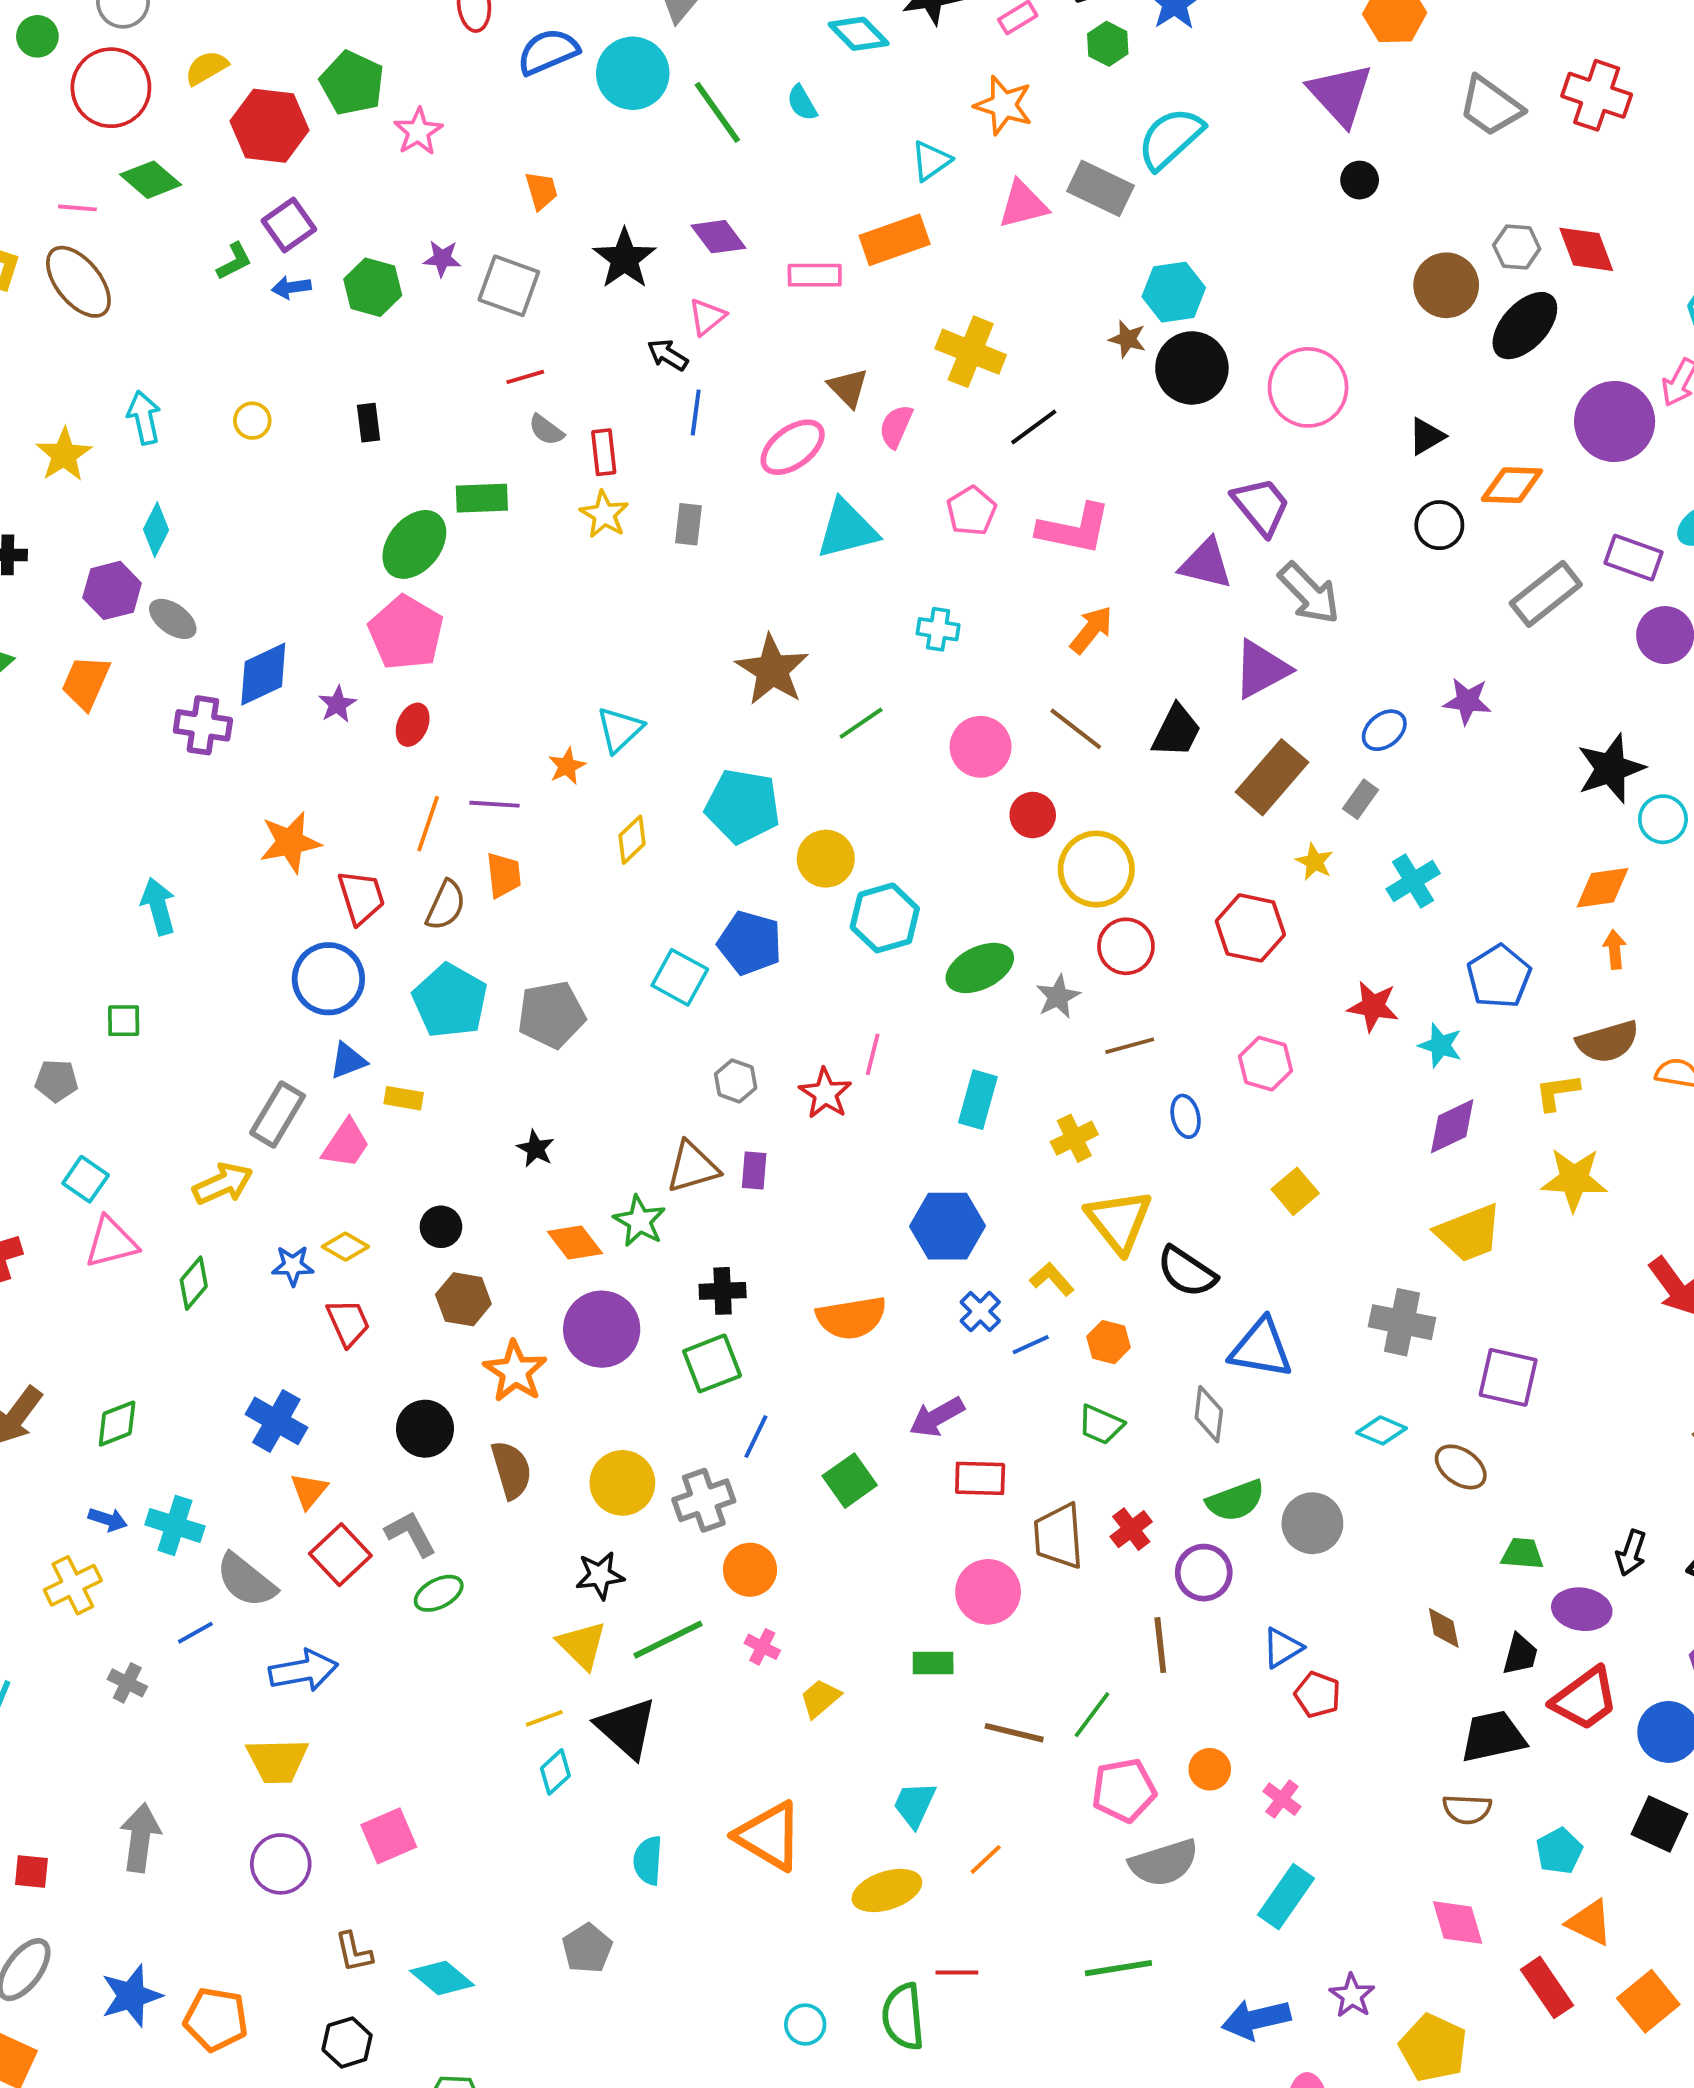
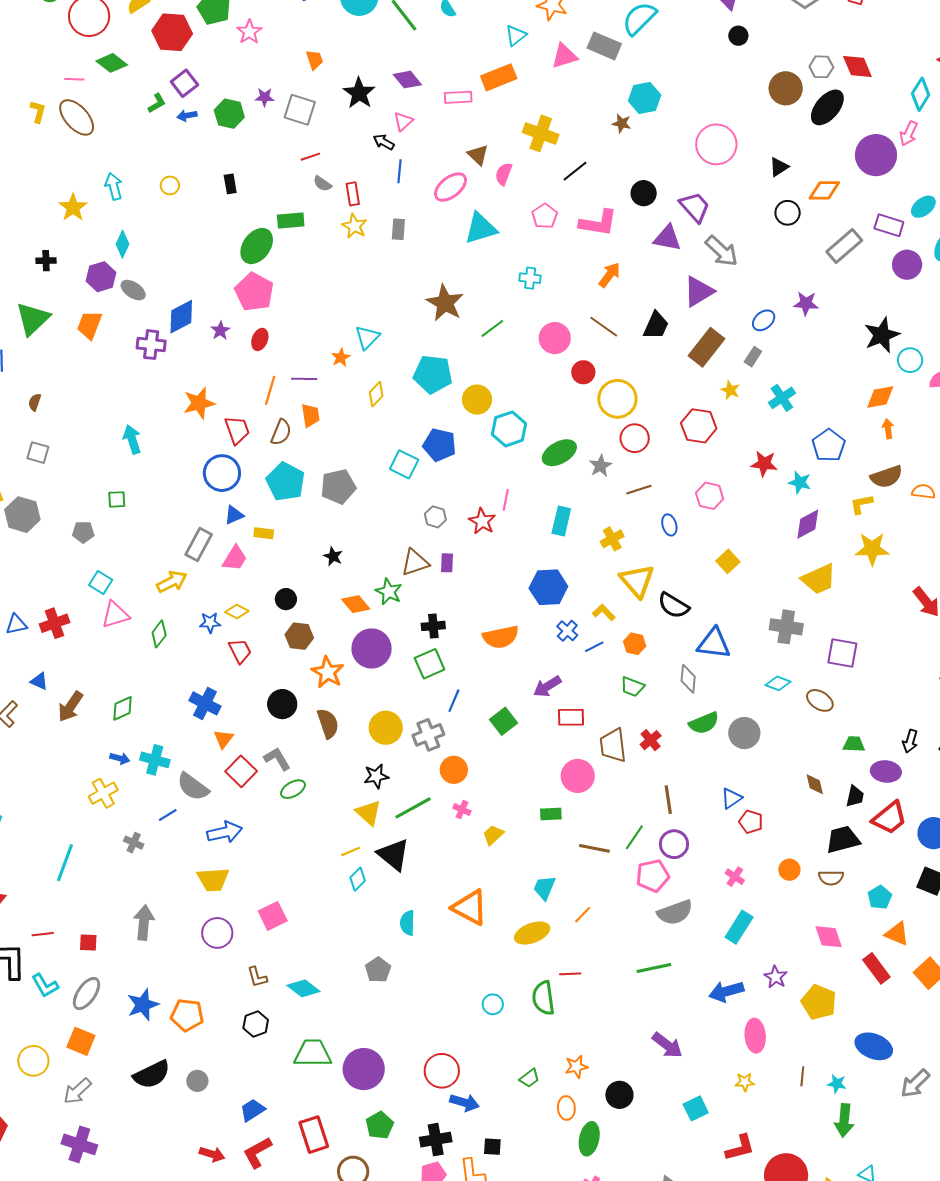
black circle: (1192, 368) -> (644, 193), moved, size x0.7
purple circle: (1204, 1573) -> (674, 844), moved
orange circle: (1210, 1769) -> (789, 870), moved

